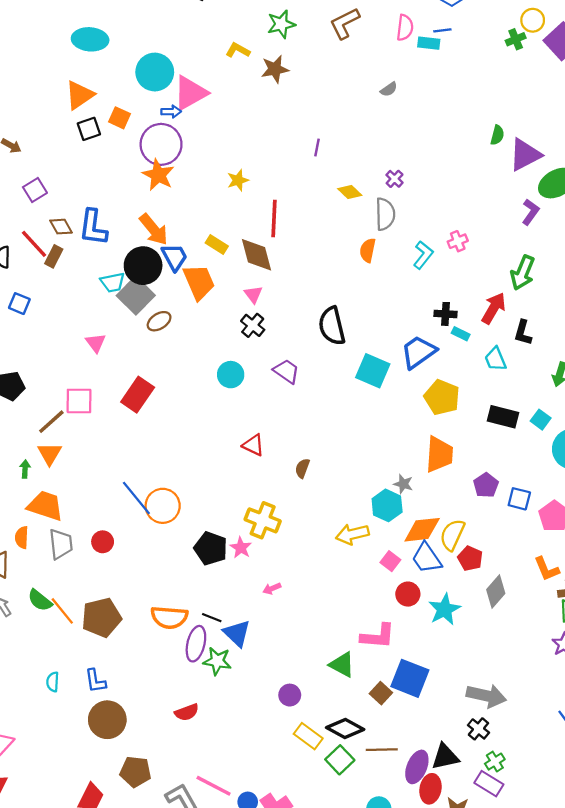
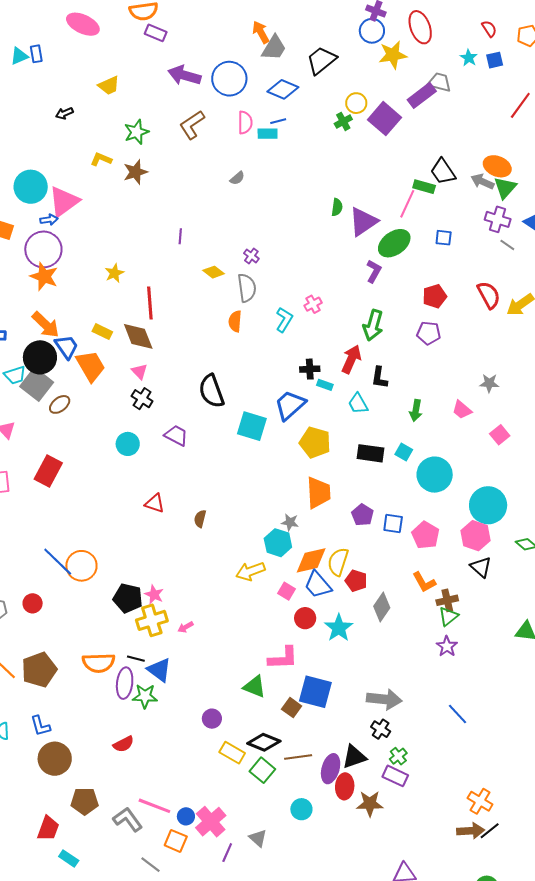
yellow cross: (263, 520) -> (152, 620), moved, turned -32

